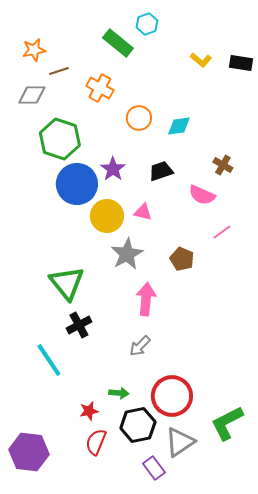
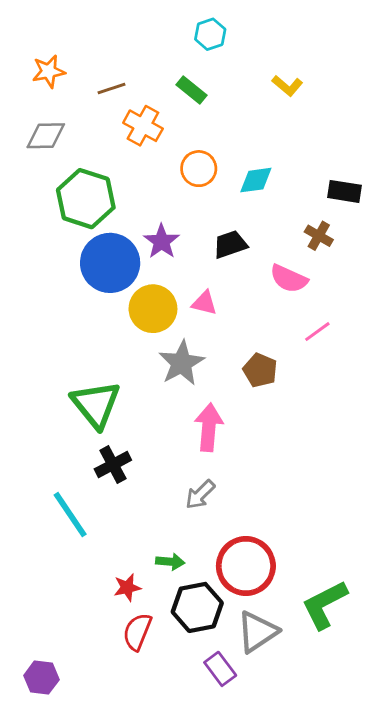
green rectangle: (118, 43) -> (192, 90), moved, size x0.7
black rectangle: (241, 63) -> (345, 191), moved
brown line: (59, 71) -> (112, 89), moved
purple hexagon: (29, 452) -> (41, 678), moved, size x0.6

